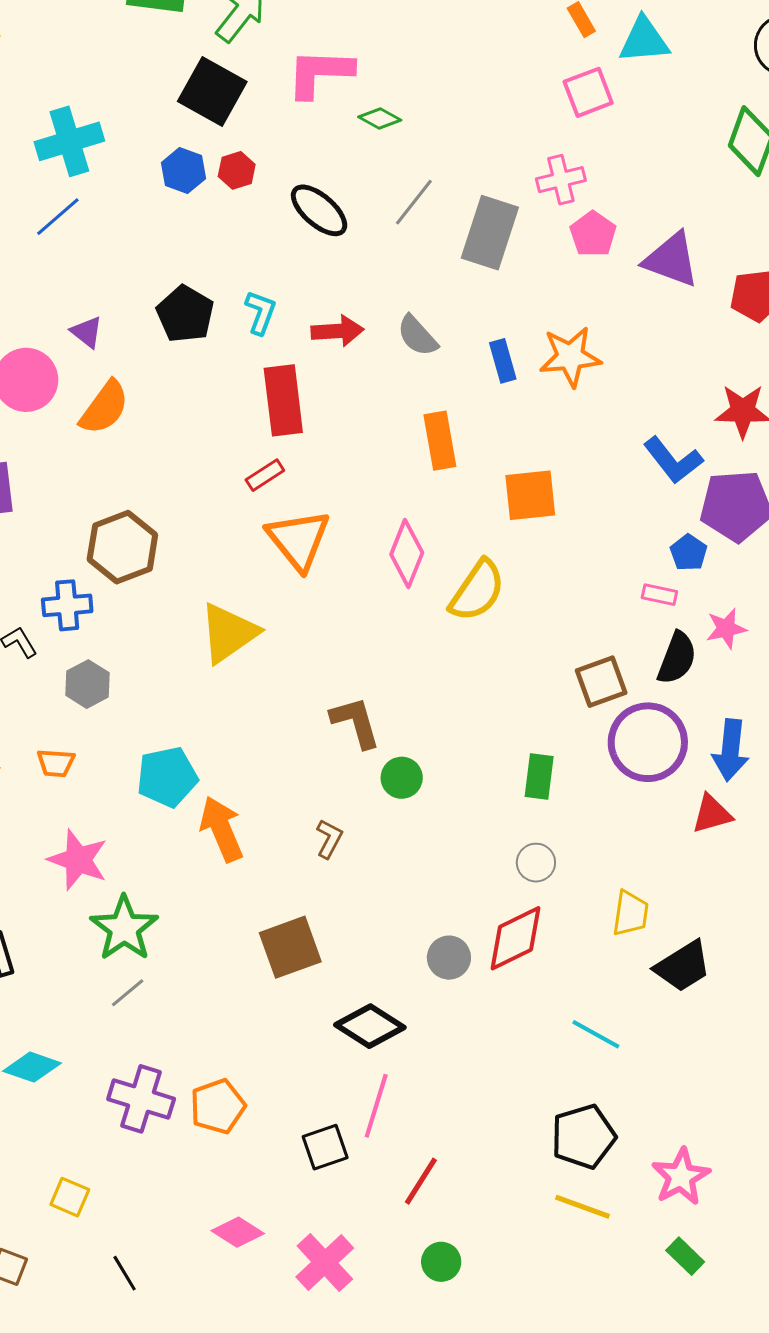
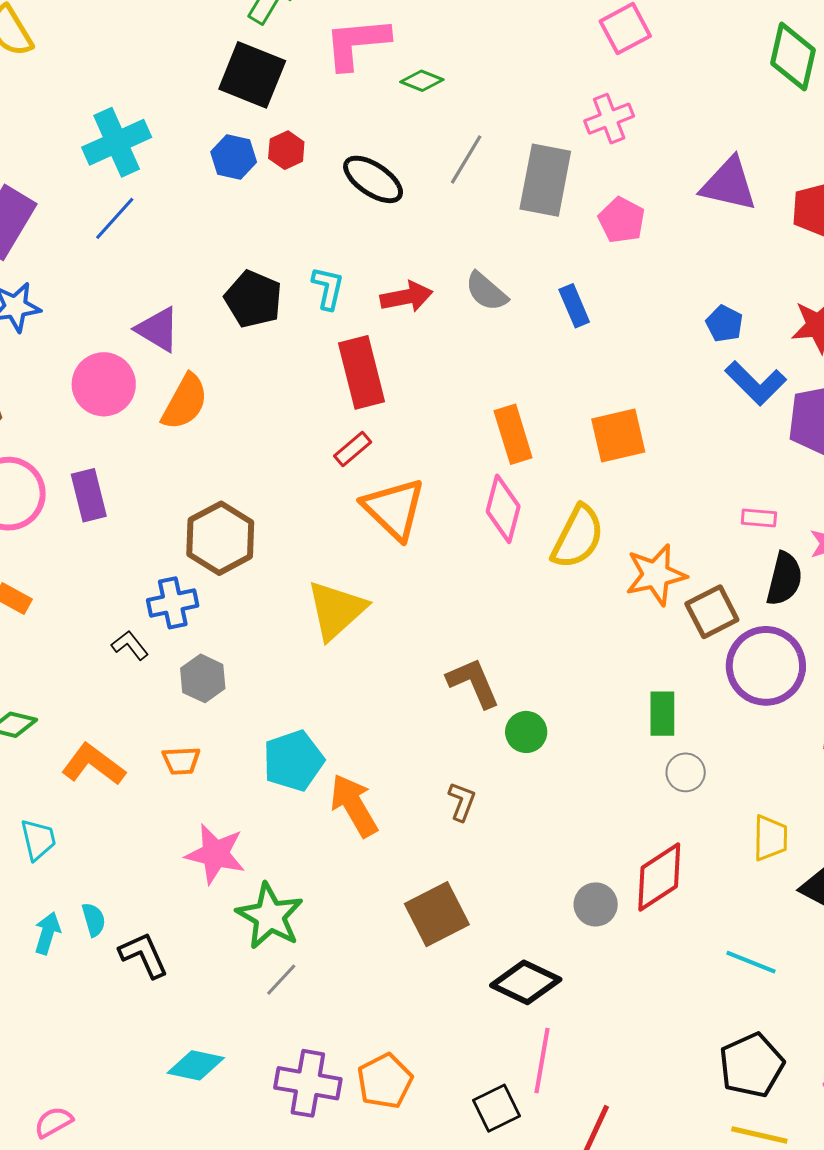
pink pentagon: (593, 234) -> (622, 220), moved
purple triangle: (87, 332) -> (158, 329), size x1.4
orange star: (570, 357) -> (656, 575), moved
orange rectangle: (440, 441) -> (513, 434), moved
blue pentagon: (688, 553) -> (724, 324), moved
gray circle: (536, 863) -> (686, 772), moved

